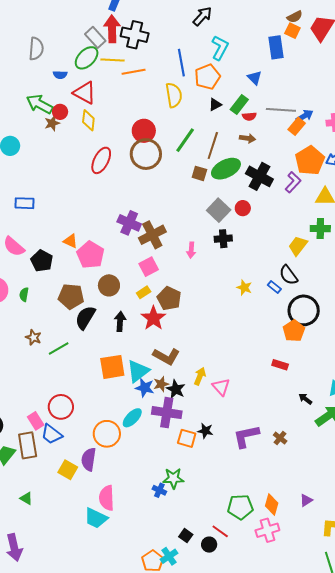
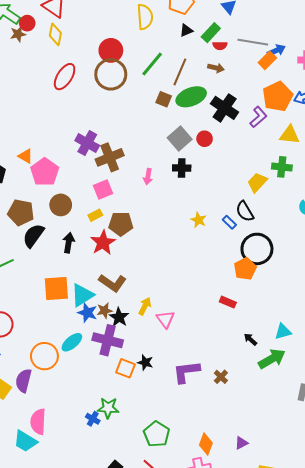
brown pentagon: (169, 298) -> (121, 224), turned -30
green pentagon: (240, 507) -> (157, 434), moved, turned 30

